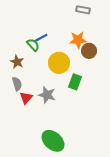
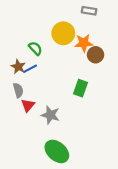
blue line: (41, 38) -> (30, 69), moved
yellow circle: (59, 63) -> (63, 33), moved
gray star: (47, 95) -> (50, 115), moved

